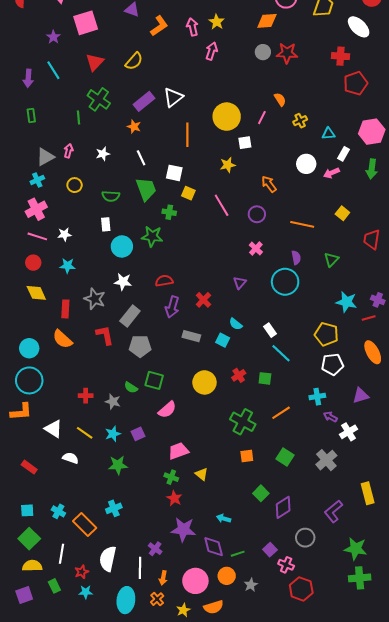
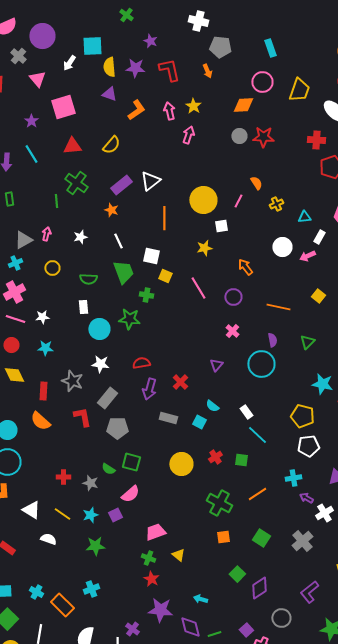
red triangle: (95, 62) -> (72, 146), turned 42
pink semicircle: (167, 410) -> (130, 494), moved

